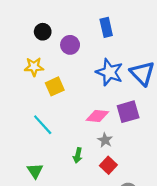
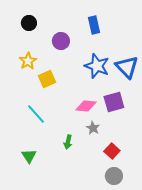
black circle: (43, 32) -> (29, 23), moved
yellow star: (34, 67) -> (28, 61), turned -30
red square: (108, 165) -> (112, 151), moved

